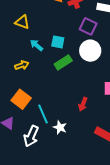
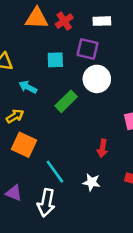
cyan square: (58, 42) -> (55, 60), moved
orange square: (21, 99) -> (24, 145), moved
white star: (60, 127) -> (91, 182), moved

